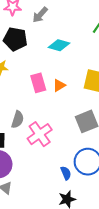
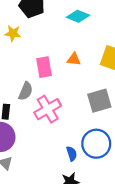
pink rectangle: (38, 83) -> (44, 67), moved
orange triangle: (59, 85) -> (74, 59), turned 32

